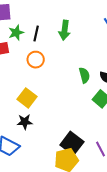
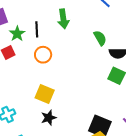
green semicircle: (84, 75) -> (100, 38), moved

